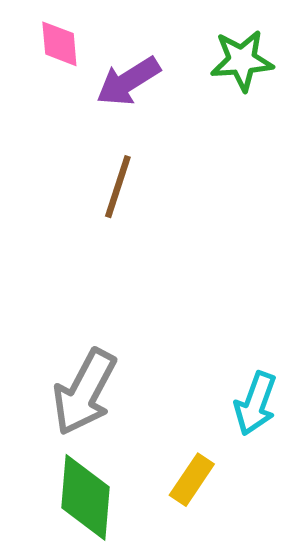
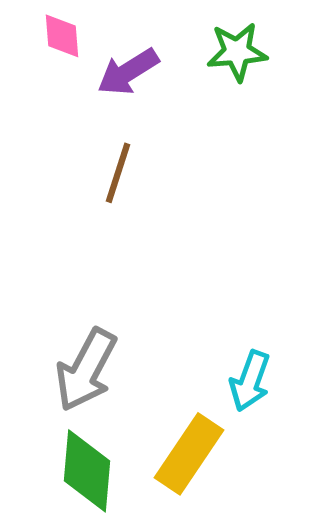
yellow rectangle: (192, 480) -> (189, 454), size x1.6

